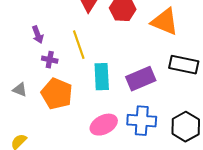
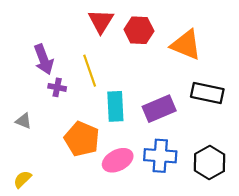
purple arrow: (38, 35) -> (44, 59), size x1.5
orange pentagon: (57, 94) -> (82, 139), moved

